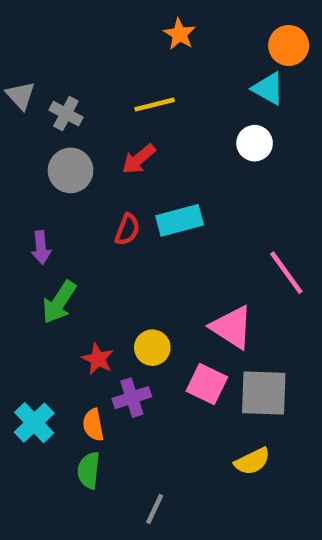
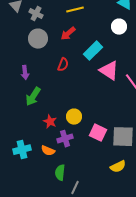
cyan rectangle: (180, 220) -> (93, 51), moved, turned -30
pink triangle: (232, 327) -> (109, 71), moved
cyan cross: (34, 423) -> (22, 150), turned 30
orange semicircle: (93, 425) -> (48, 151), turned -56
green semicircle: (89, 470) -> (60, 173), moved

